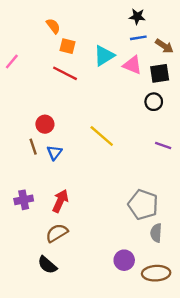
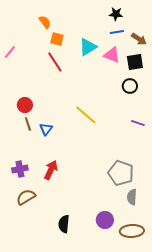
red line: (65, 73) -> (55, 62), turned 30
red circle: (45, 124) -> (25, 105), moved
brown semicircle: (57, 233) -> (26, 197), moved
black semicircle: (47, 265) -> (64, 224), moved, turned 54

